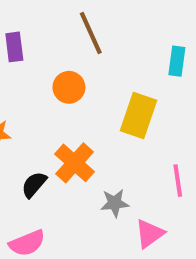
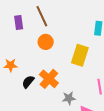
brown line: (91, 33) -> (42, 16), moved
black semicircle: (34, 185) -> (28, 82), moved

